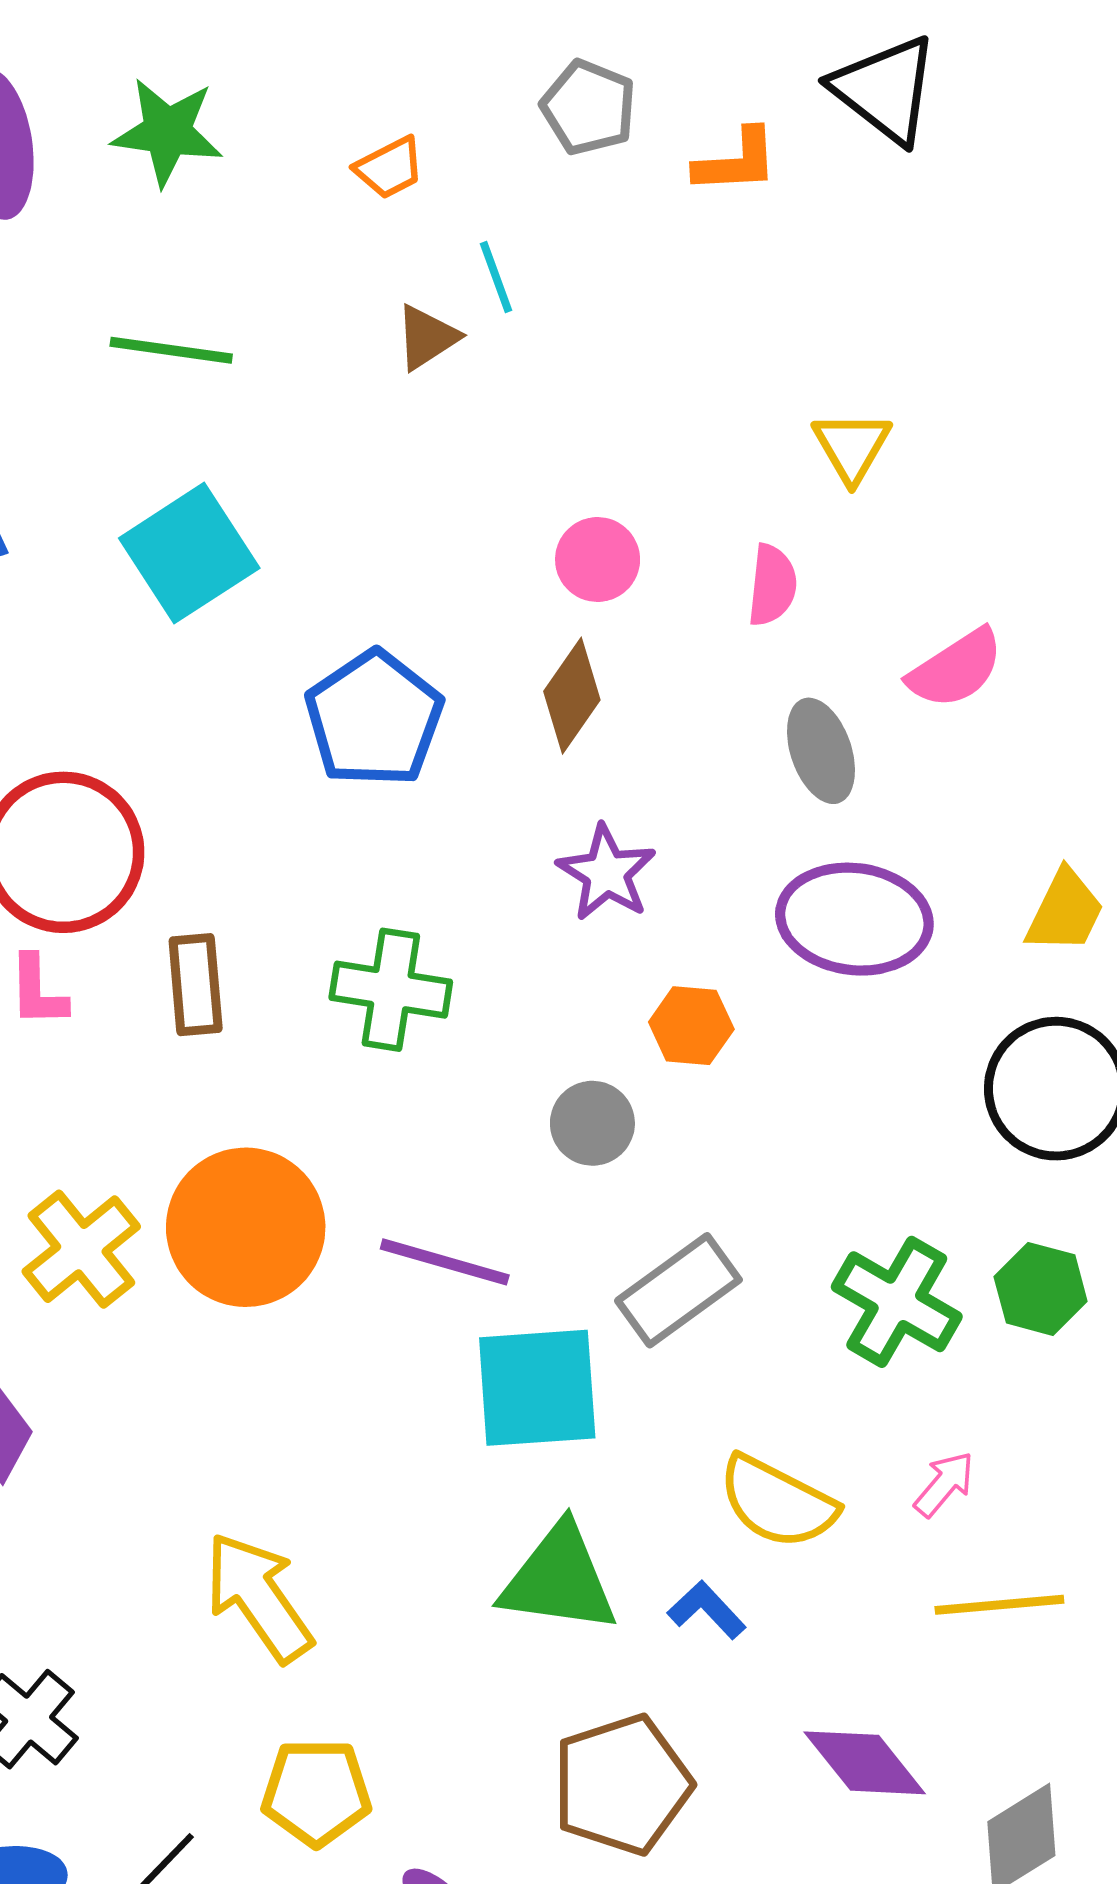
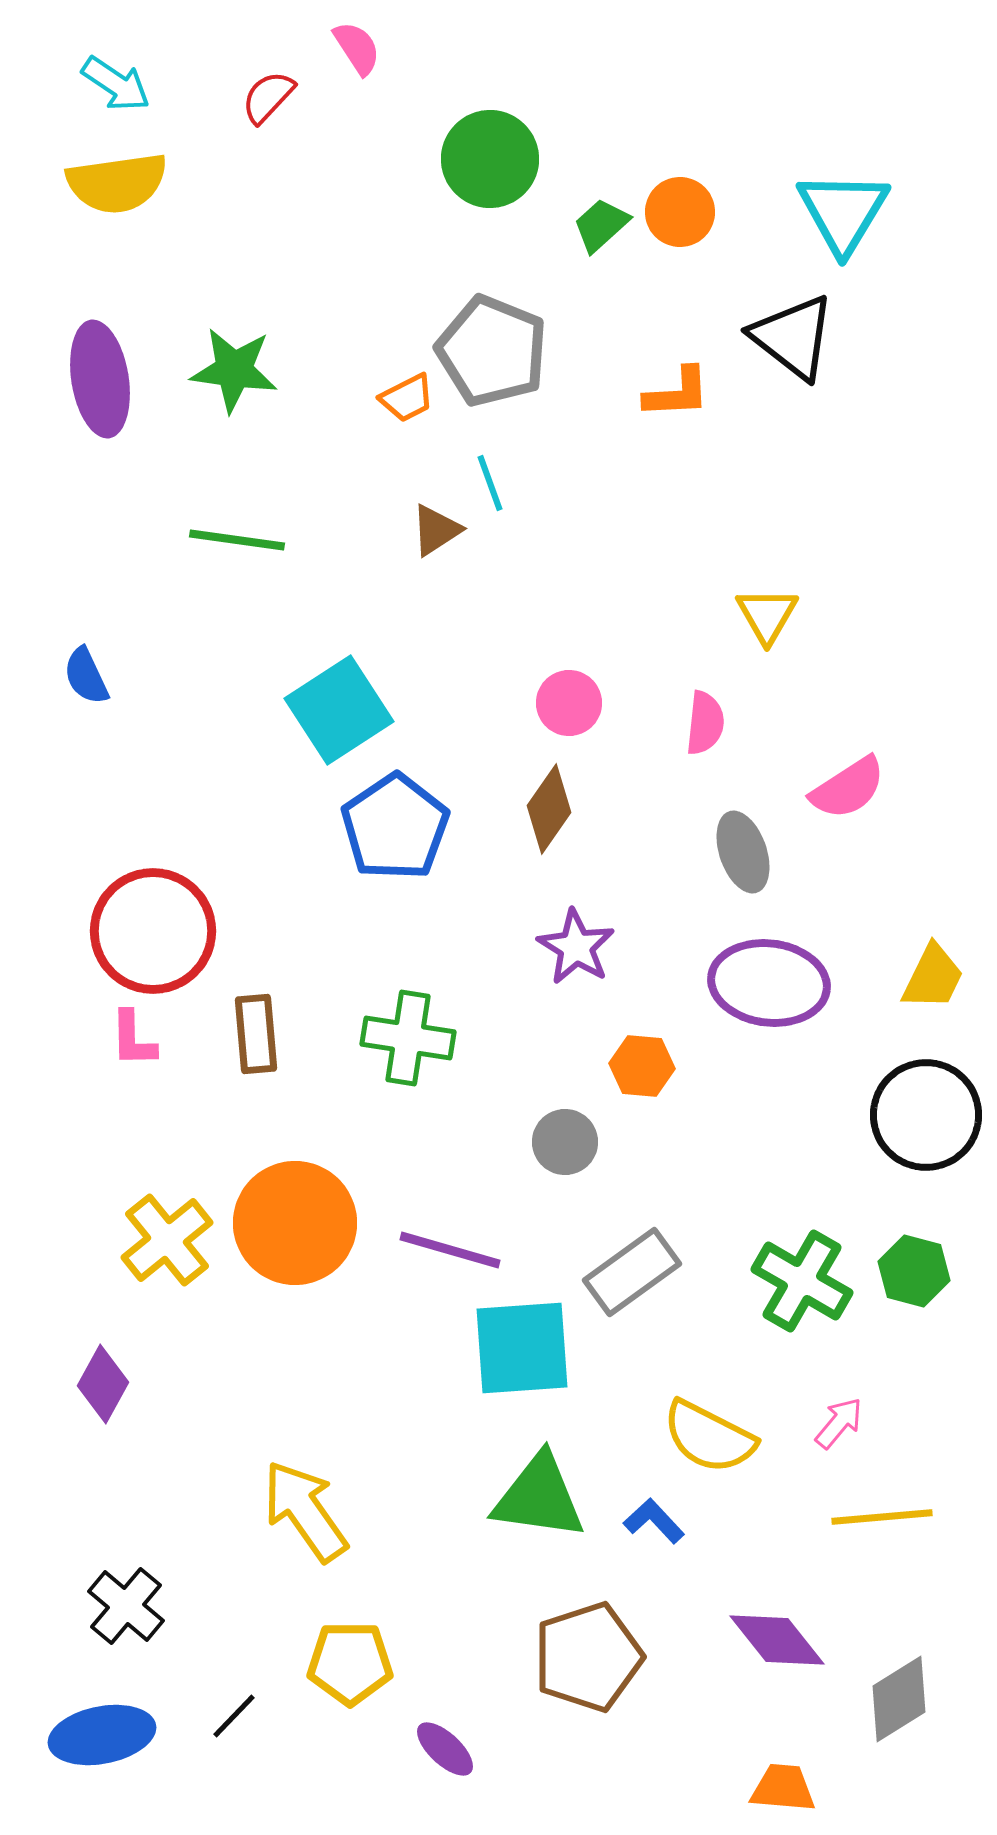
gray pentagon: (589, 107) -> (492, 351), moved, size x1.5
cyan square: (189, 553) -> (339, 710), moved

